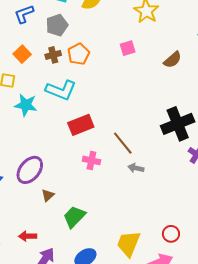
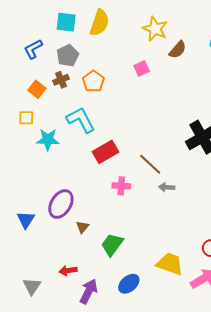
brown cross: (53, 55) -> (61, 80), moved
brown semicircle: (173, 60) -> (178, 50), moved
cyan L-shape: (61, 90) -> (81, 120), turned -132
yellow trapezoid: (128, 244) -> (170, 264), turned 96

